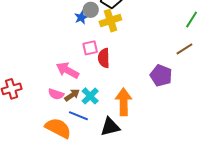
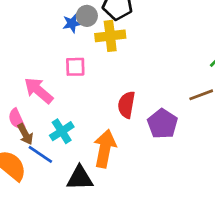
red semicircle: (104, 58) -> (126, 105), moved
pink semicircle: (56, 94) -> (16, 119), turned 35
brown arrow: (72, 95) -> (25, 134), moved, turned 84

